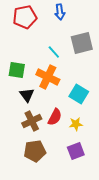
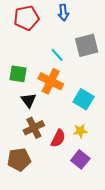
red semicircle: (55, 117) -> (58, 138), moved
brown pentagon: (35, 151) -> (19, 159), moved
purple square: (76, 151) -> (80, 159), turned -30

